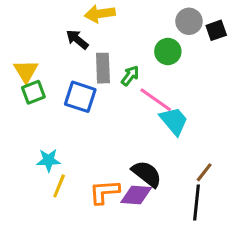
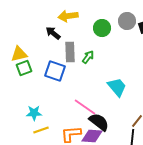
green circle: (168, 51) -> (102, 28), moved
yellow triangle: (26, 71) -> (19, 54), turned 48
pink line: (156, 100) -> (85, 107), moved
yellow line: (59, 186) -> (41, 130), turned 49

